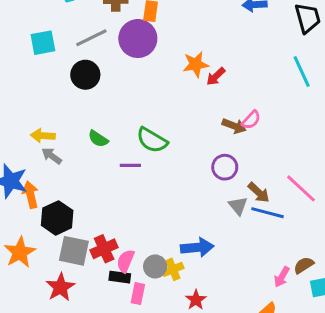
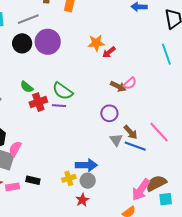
purple circle: (138, 39) -> (48, 42), moved
purple line: (130, 165) -> (59, 106), moved
red cross: (104, 249) -> (38, 102), moved
pink semicircle: (126, 261) -> (15, 149), moved
brown semicircle: (304, 265) -> (156, 183), size x1.5
gray circle: (155, 266) -> (88, 181), moved
pink arrow: (282, 277) -> (141, 190), size x1.6
pink rectangle: (138, 294) -> (13, 187), moved, turned 64

